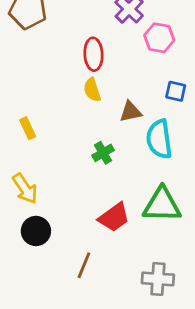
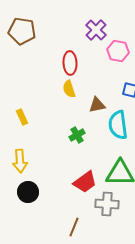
yellow arrow: (25, 188) -> (20, 161), turned 30
brown line: (84, 265) -> (74, 227), moved
gray cross: (158, 279) -> (107, 204), moved

